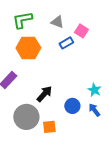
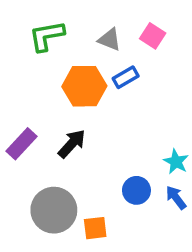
pink square: (81, 31) -> (153, 36), moved
orange hexagon: (28, 48) -> (84, 86), moved
black arrow: (44, 94) -> (72, 144), moved

